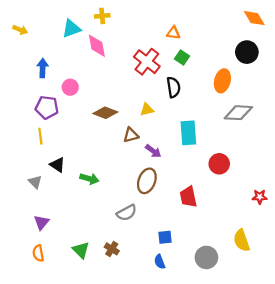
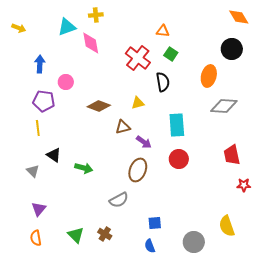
red circle: (219, 164) -> (179, 159), moved
red trapezoid: (188, 197) -> (232, 155), moved

